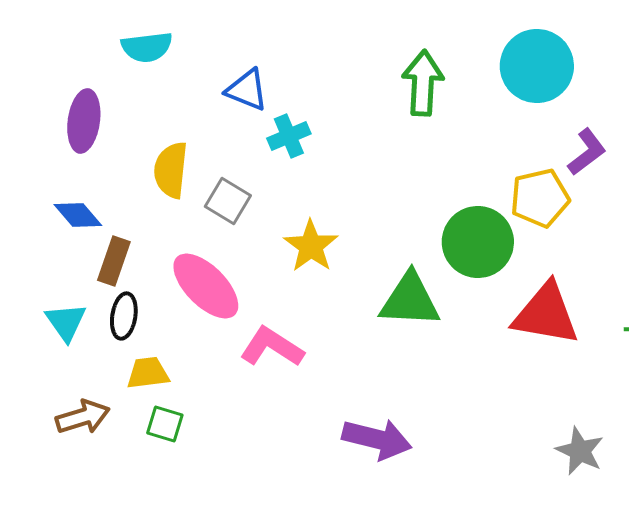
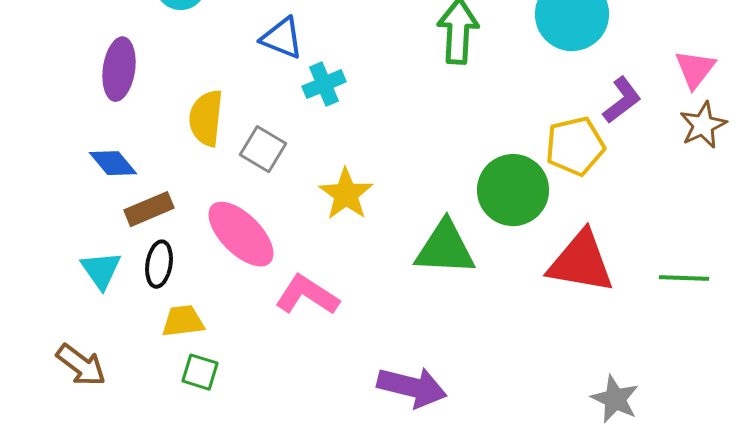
brown rectangle: (114, 261) -> (149, 209), turned 48
brown arrow: (83, 417) -> (81, 365), moved, turned 54

